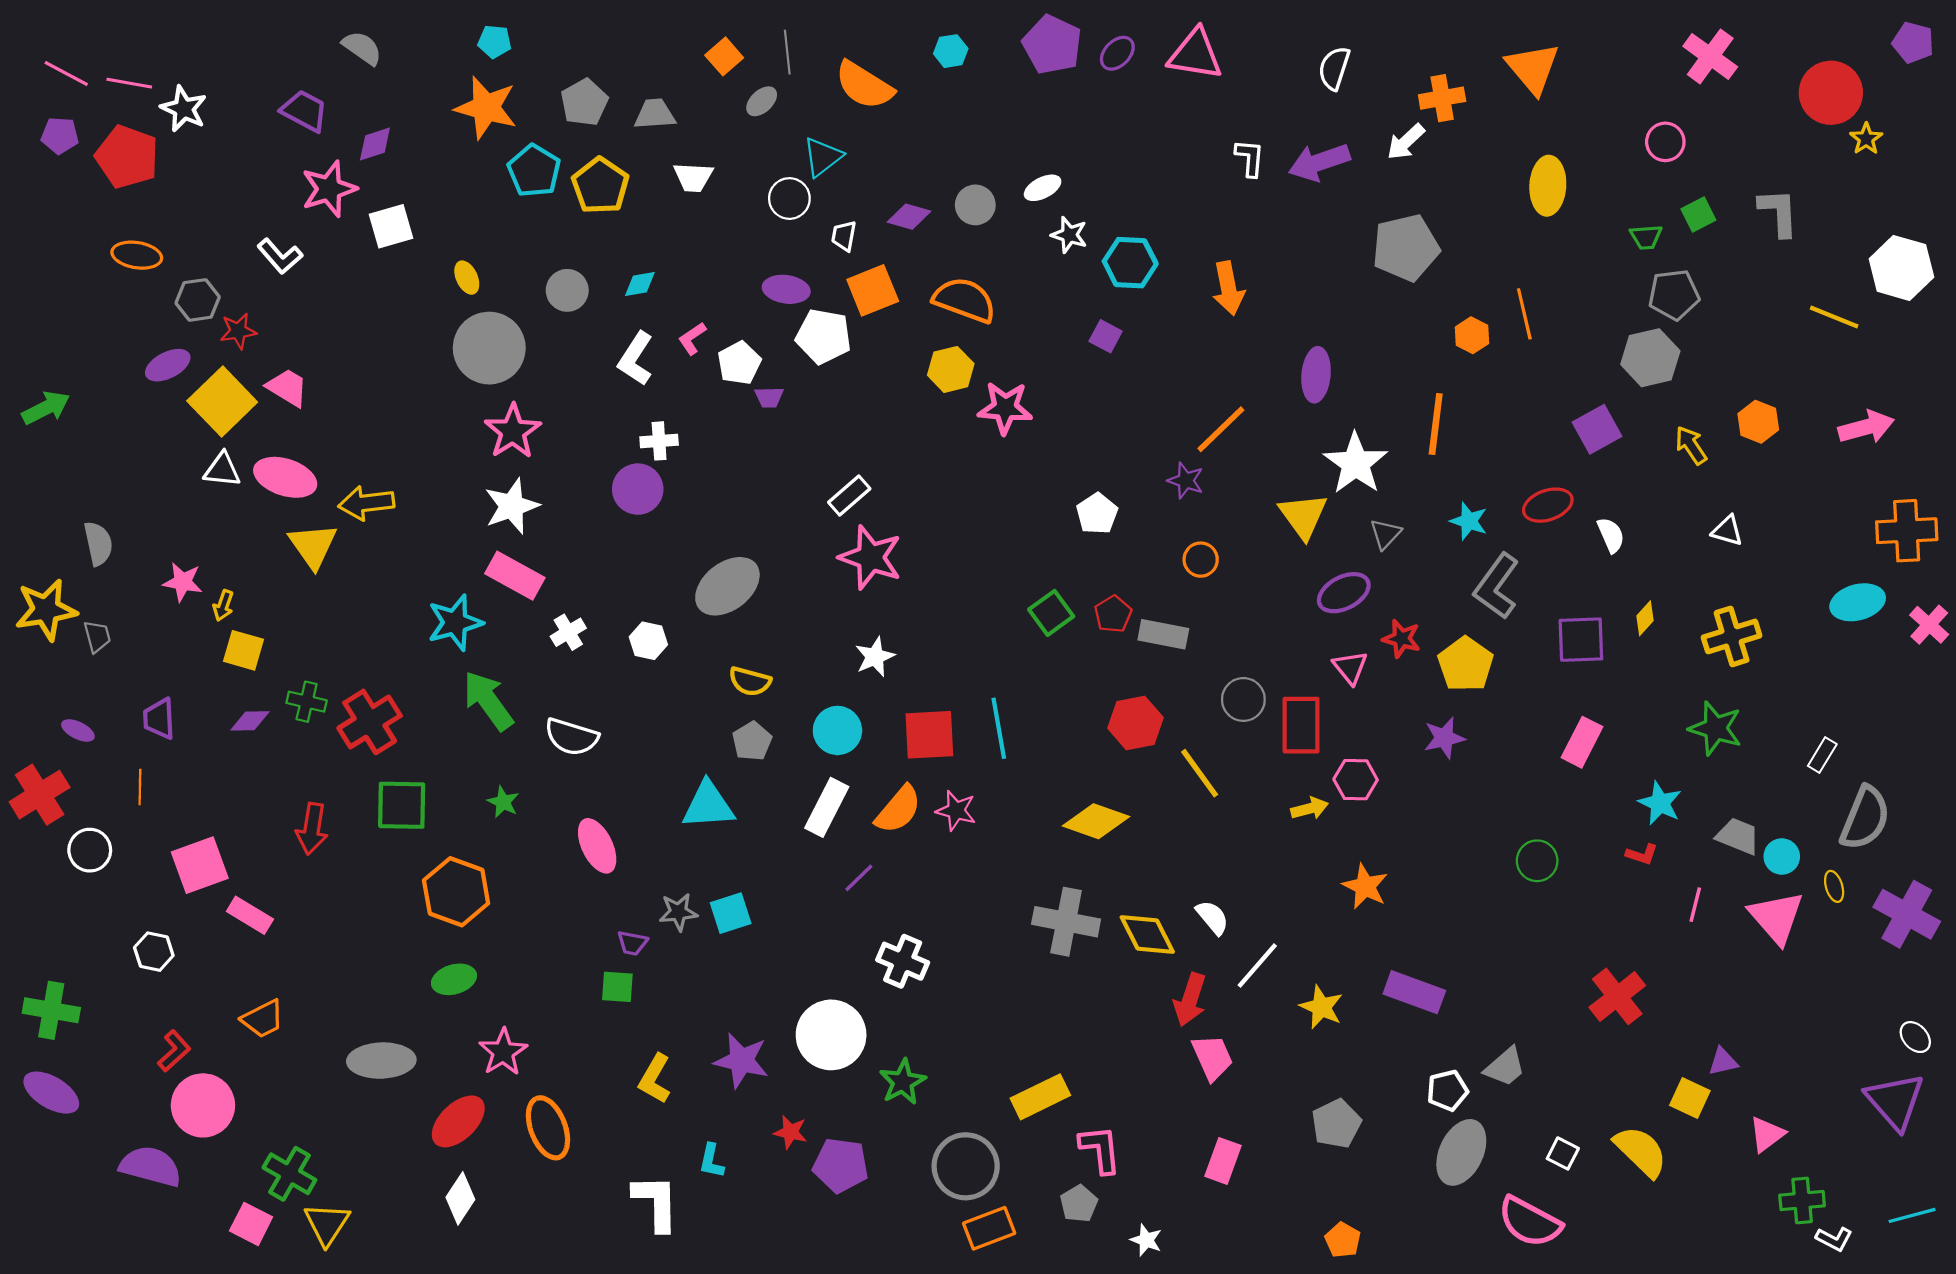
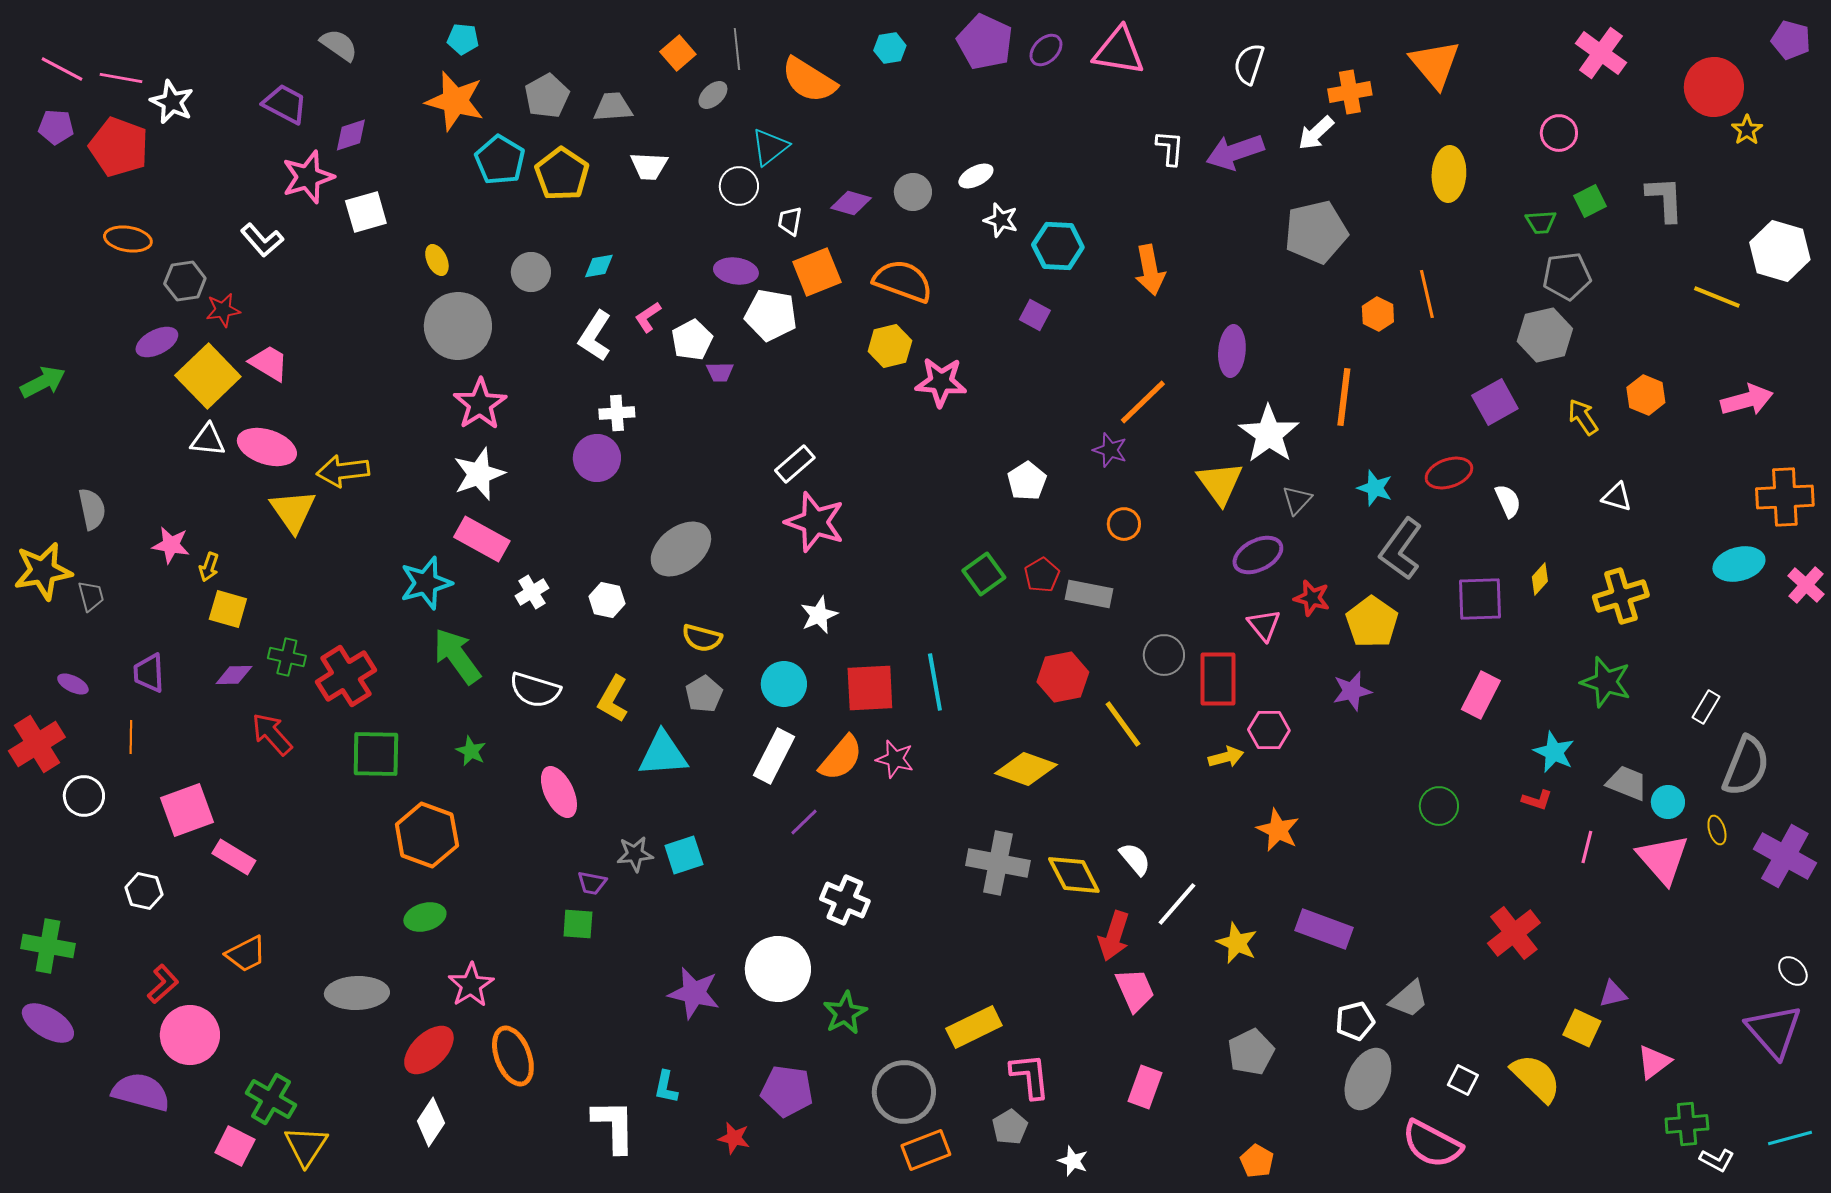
red arrow: (312, 829) -> (272, 734), moved, turned 129
yellow L-shape: (655, 1079) -> (613, 699), moved
red star: (790, 1132) -> (734, 1138), moved

